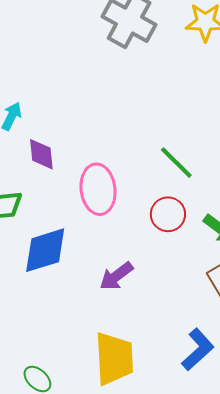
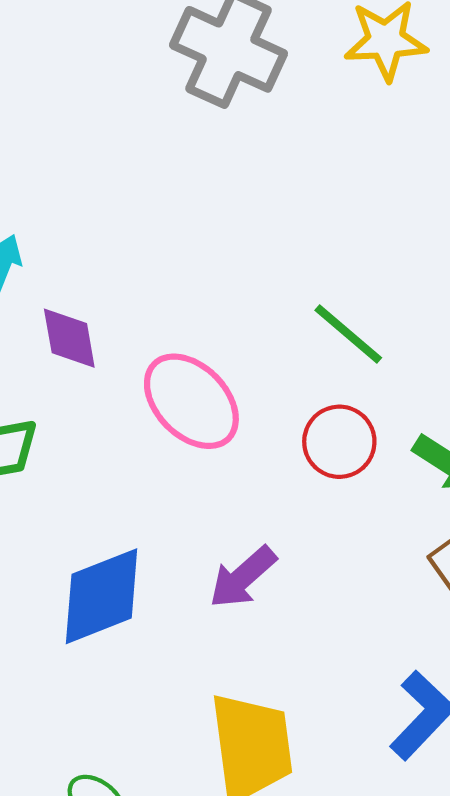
pink ellipse: (98, 189) -> (191, 401), turned -33
blue diamond: (45, 250) -> (102, 596), moved

